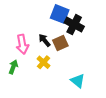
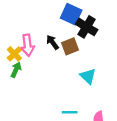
yellow cross: (44, 62) -> (14, 54), moved
cyan triangle: (78, 81) -> (88, 76), moved

